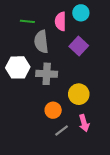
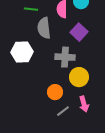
gray cross: (47, 74) -> (65, 57), moved

